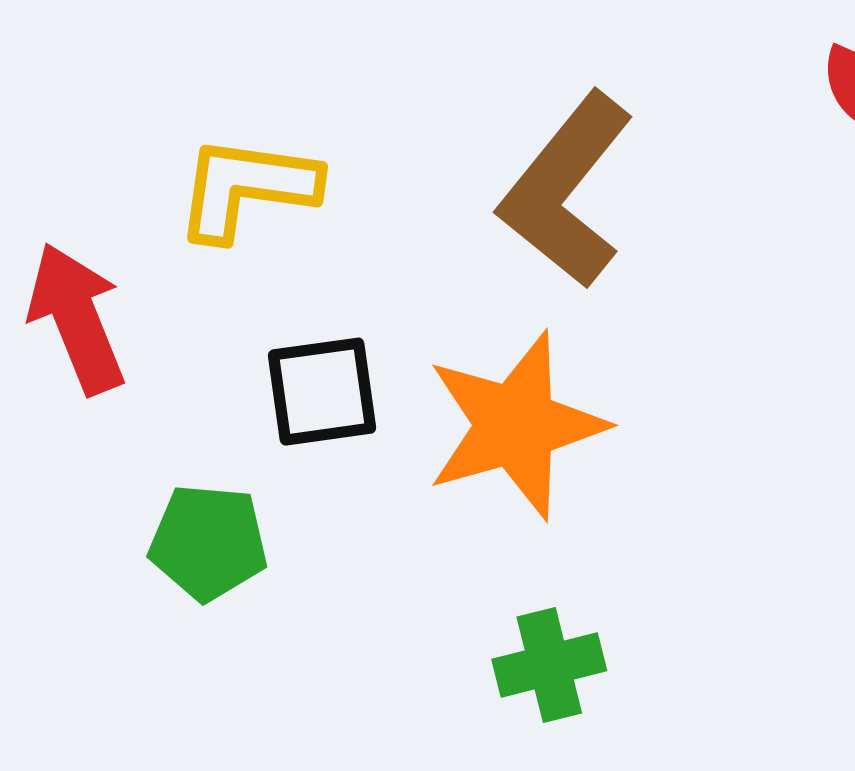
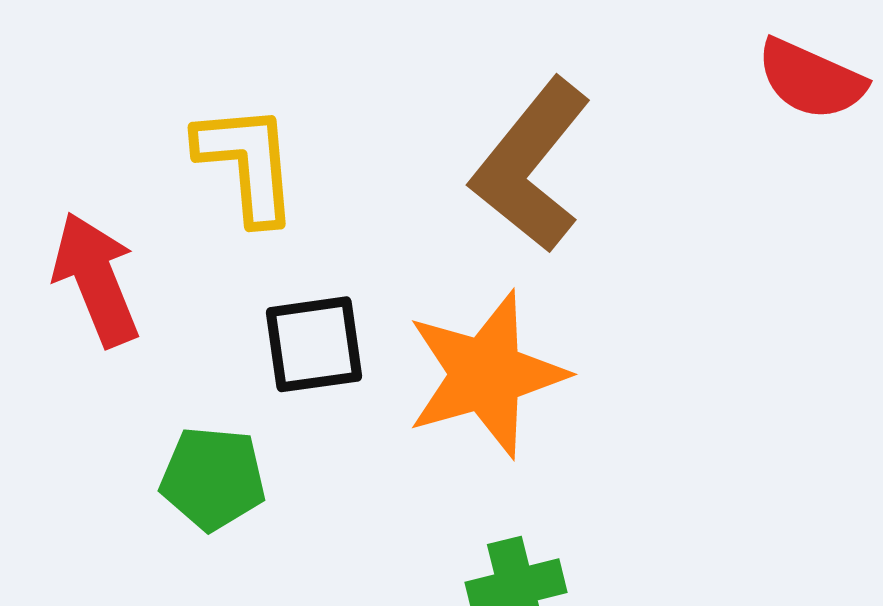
yellow L-shape: (247, 188) -> (247, 163), turned 77

